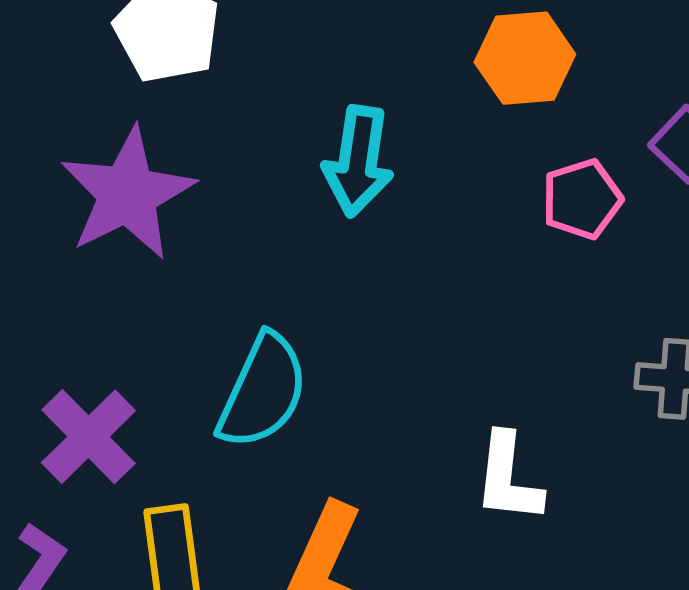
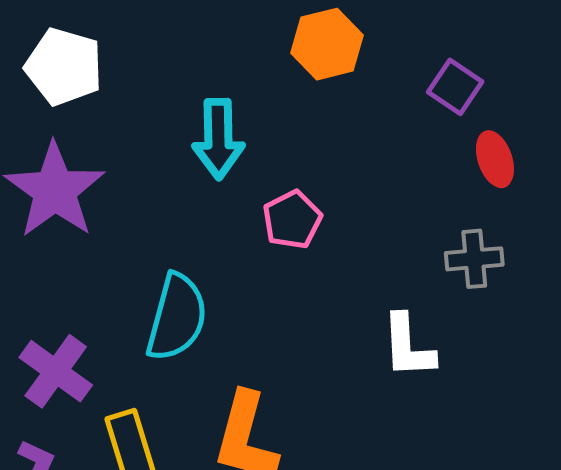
pink pentagon: (582, 199) -> (292, 220), moved
white L-shape: (508, 478) -> (408, 346), moved

